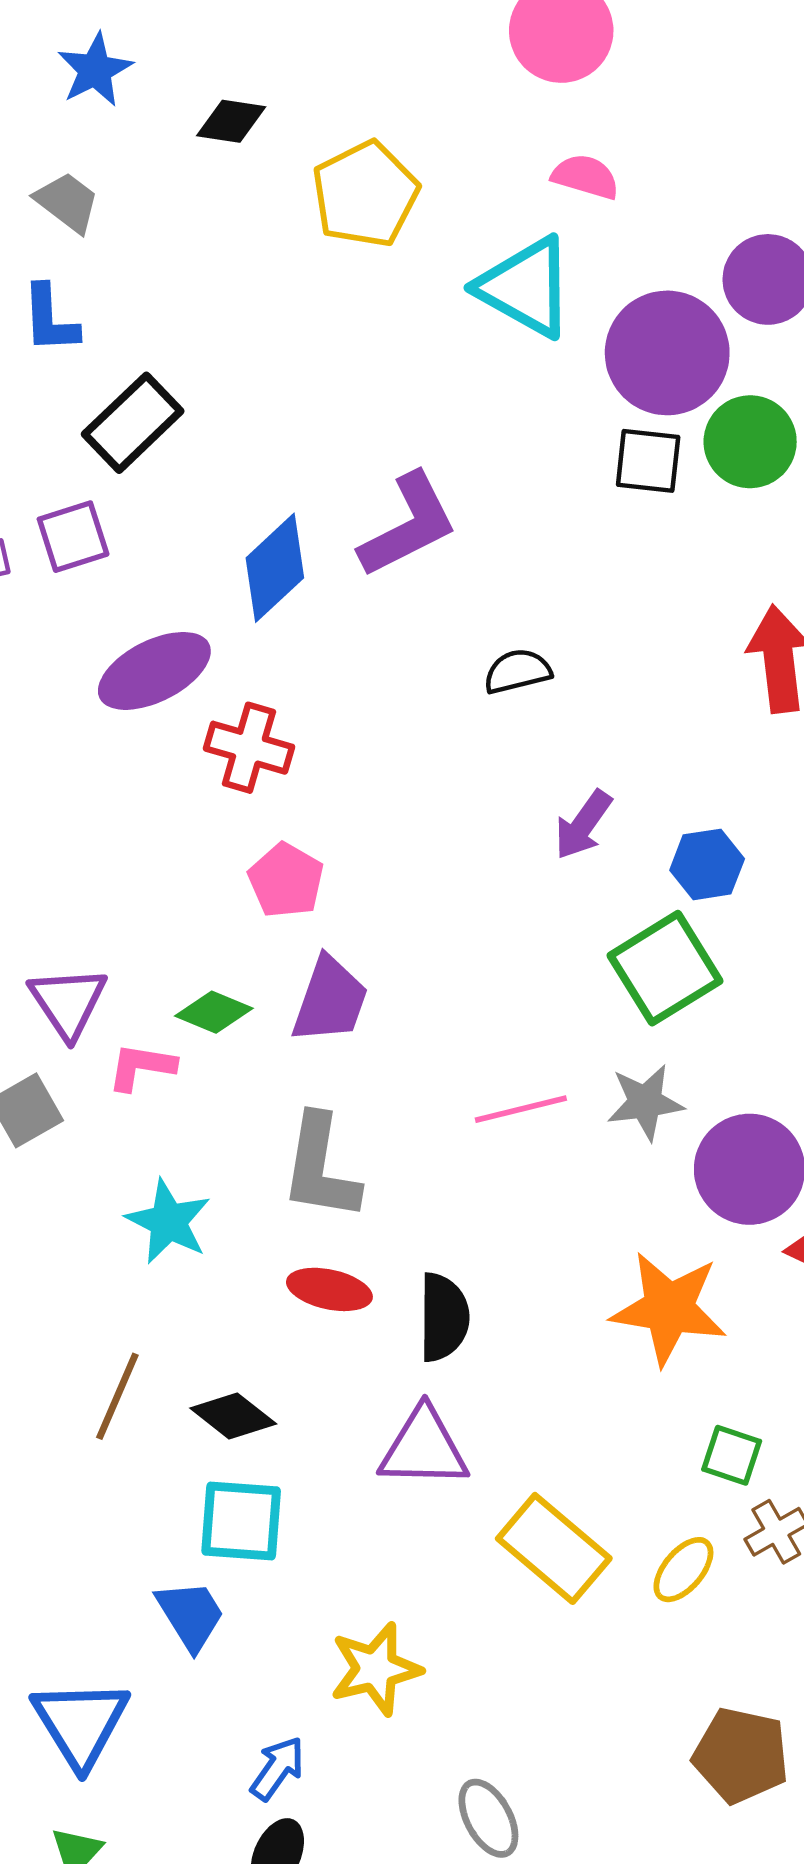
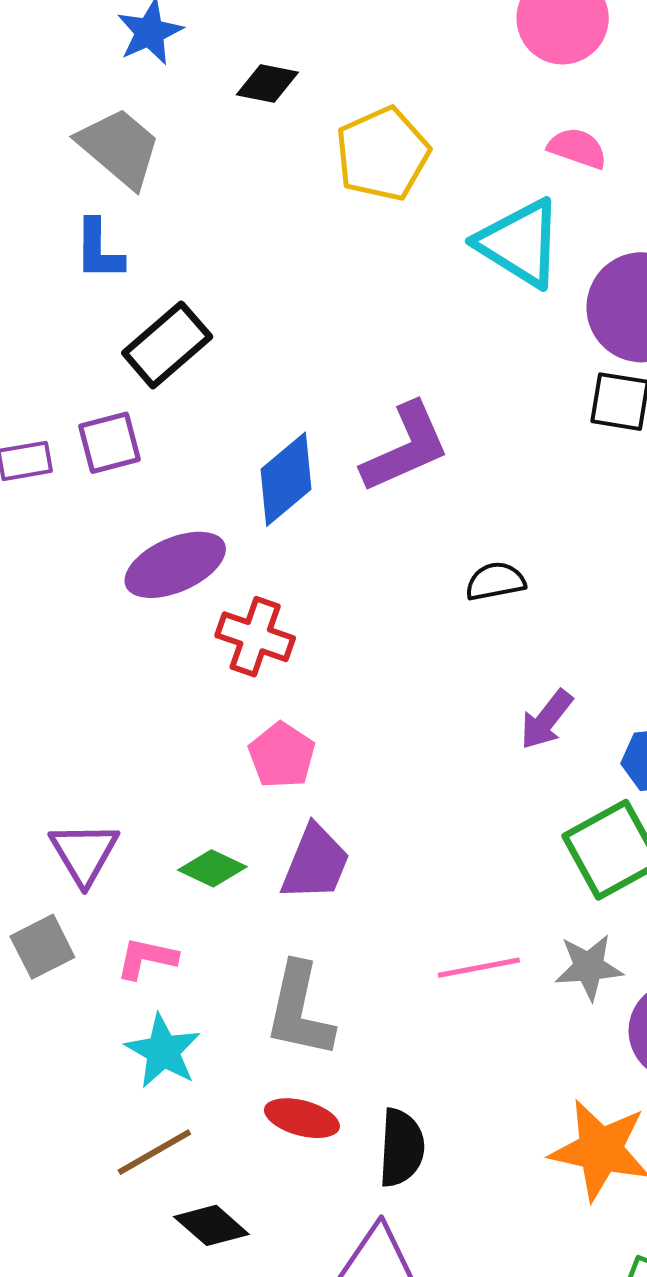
gray trapezoid: (67, 202) -> (119, 148), size x1.5
pink L-shape: (141, 1067) -> (147, 958), moved
brown line: (117, 1396) -> (154, 1152), moved, turned 34

